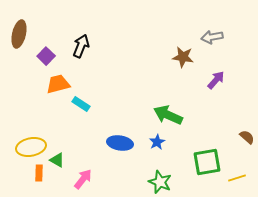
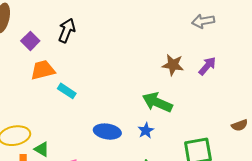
brown star: (183, 57) -> (173, 65), moved
brown semicircle: (247, 137) -> (240, 125), turned 119

